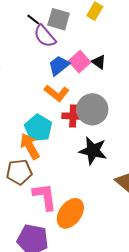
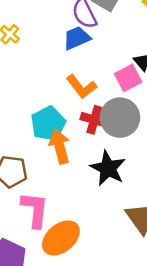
pink square: (80, 62) -> (128, 78), moved
blue trapezoid: (59, 66) -> (77, 38), moved
orange arrow: (30, 146) -> (60, 146), moved

